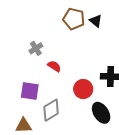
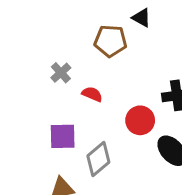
brown pentagon: (74, 19) -> (111, 41), moved

